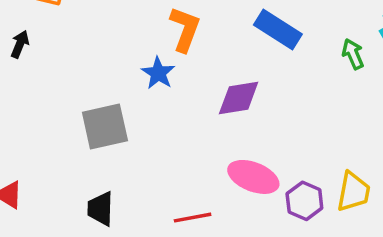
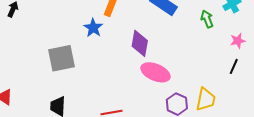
purple diamond: (239, 98) -> (140, 43), turned -72
pink ellipse: (253, 177) -> (155, 72), moved

